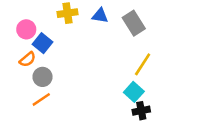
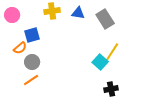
pink circle: (26, 29) -> (12, 15), moved
blue square: (43, 43) -> (32, 35), turned 35
cyan square: (134, 92) -> (100, 62), moved

